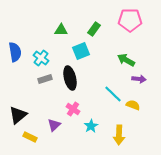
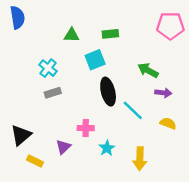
pink pentagon: (130, 20) -> (170, 26), moved
green rectangle: (94, 29) -> (110, 34), turned 48
blue semicircle: (15, 52) -> (17, 17), moved
black ellipse: (70, 78) -> (108, 92), moved
yellow semicircle: (133, 105) -> (168, 123), moved
pink cross: (73, 109) -> (86, 128), turned -32

